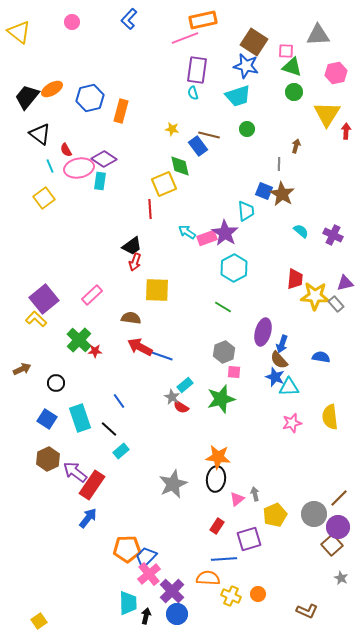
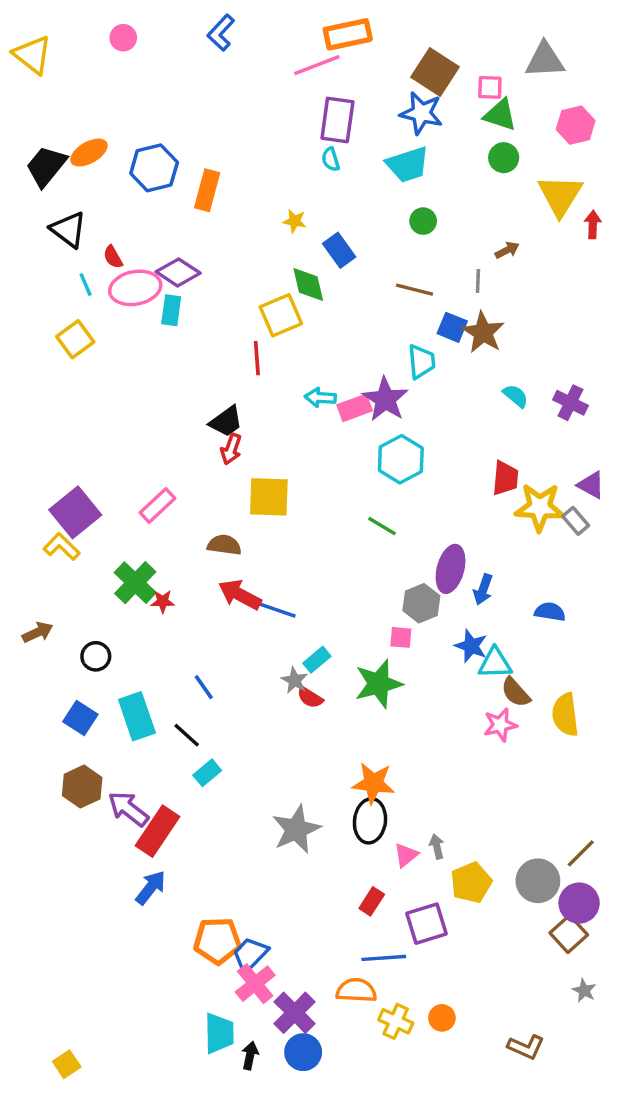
brown line: (209, 135) -> (415, 290), moved
brown arrow: (296, 146) -> (507, 250), turned 48
cyan arrow: (187, 232) -> (320, 398), turned -30
purple triangle: (345, 283) -> (591, 485), turned 42
gray hexagon: (224, 352) -> (421, 603), moved
brown semicircle: (279, 360) -> (516, 692), moved

